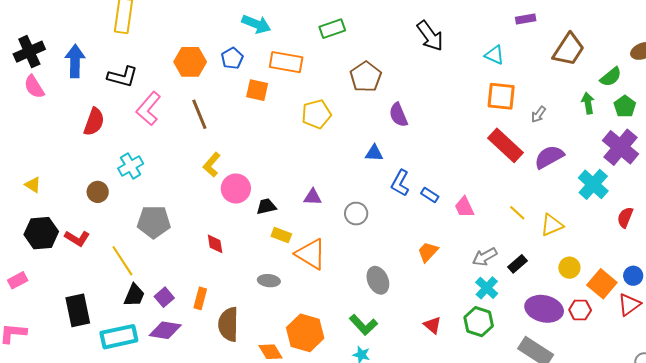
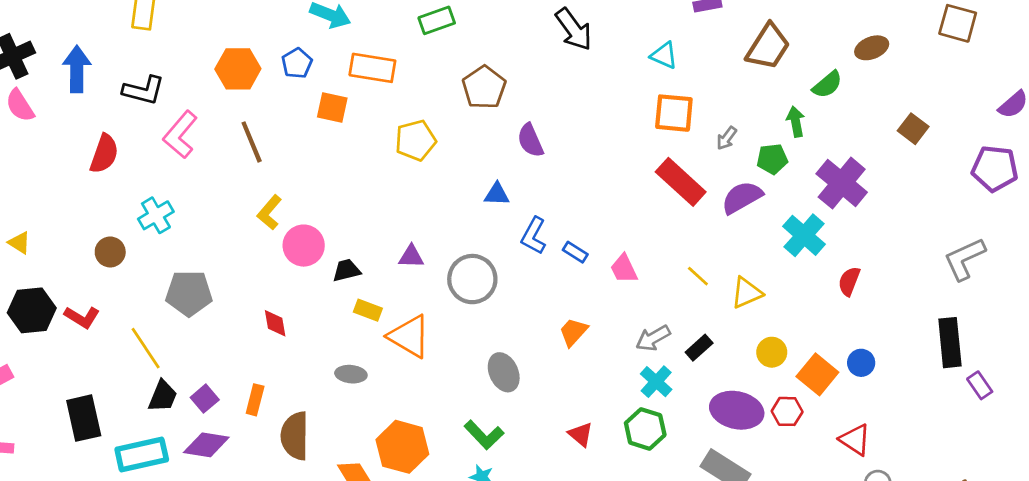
green pentagon: (625, 106) -> (772, 159), moved, turned 30
gray circle: (356, 214) -> (472, 279), size x1.5
red triangle: (629, 305) -> (855, 440), moved, turned -50

